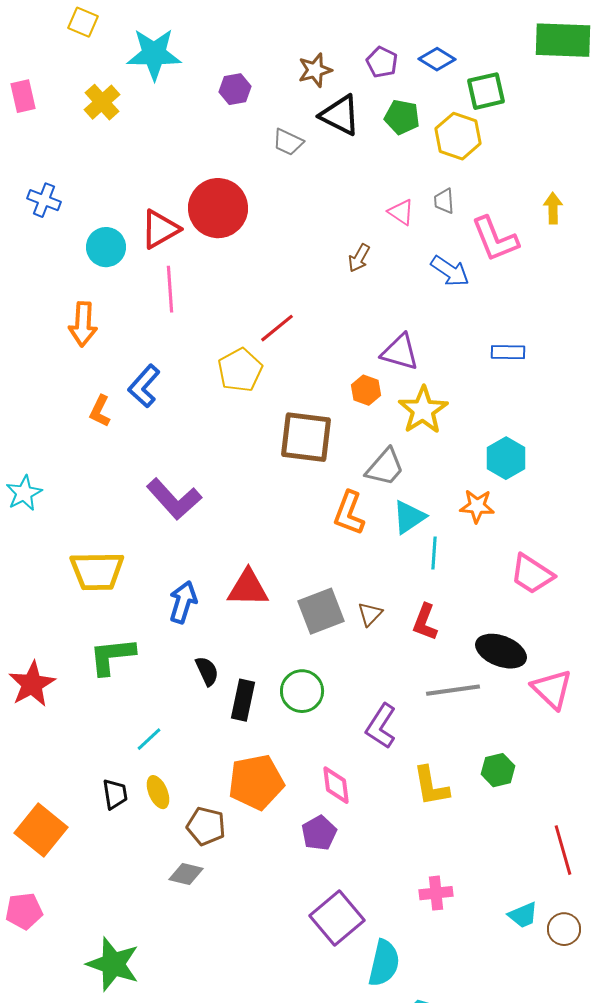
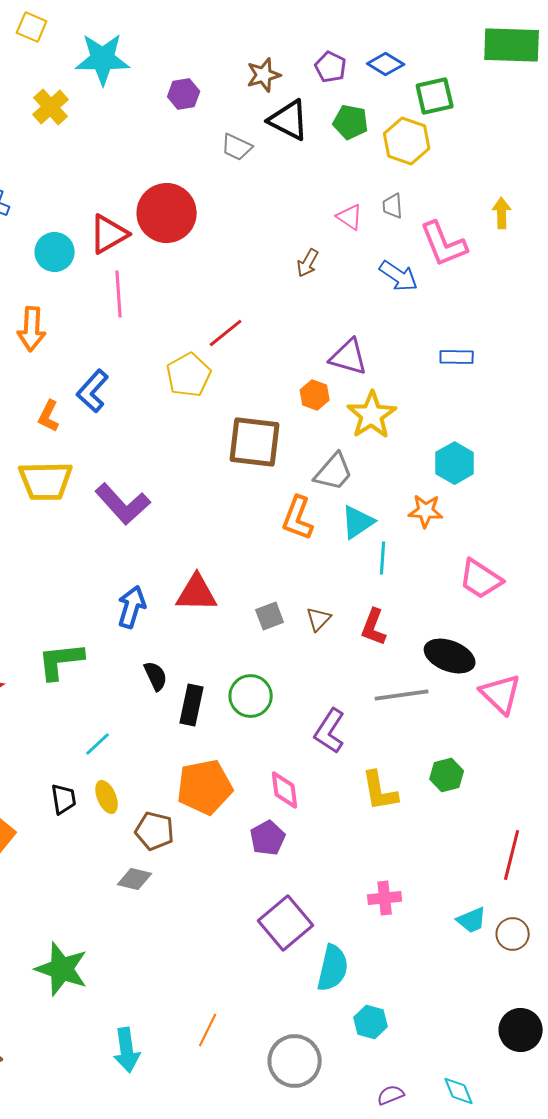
yellow trapezoid: (97, 571) -> (46, 481), moved
gray square: (321, 611) -> (270, 616), size x0.6
red line: (563, 850) -> (512, 855), turned 30

